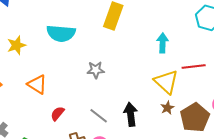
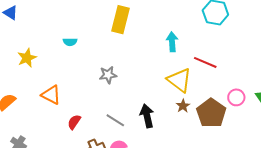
cyan semicircle: (61, 33) -> (70, 42), size x0.5
red line: (194, 67) -> (205, 62), turned 35

